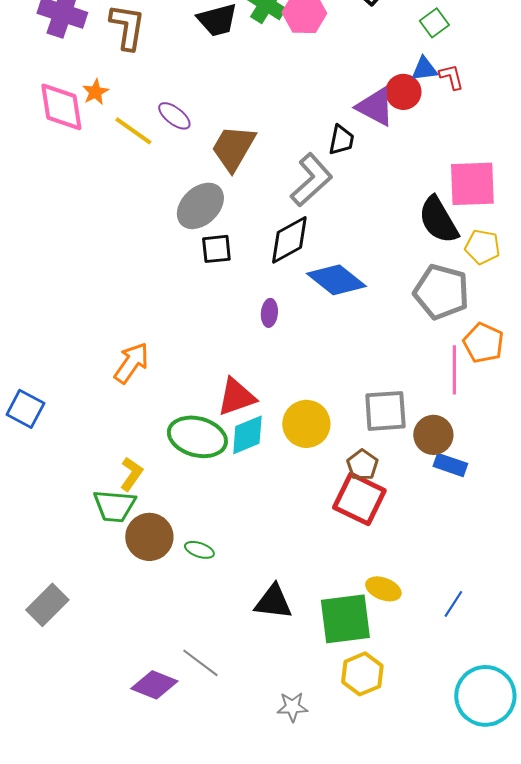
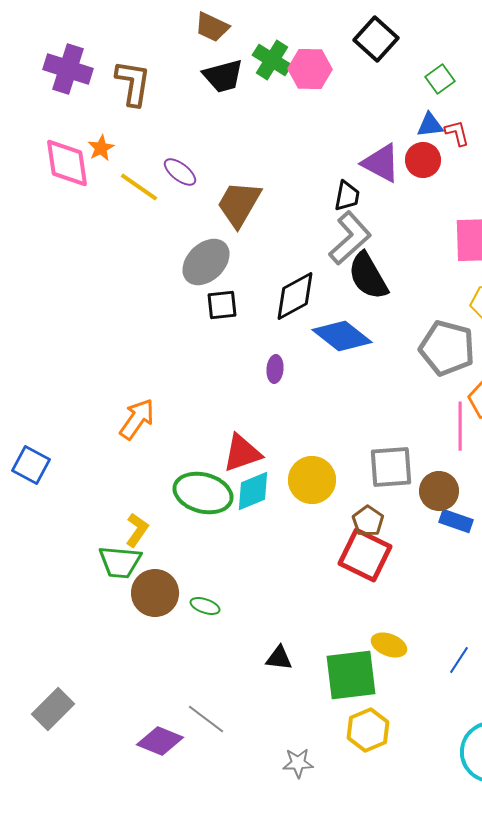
red circle: (403, 92) -> (423, 160), moved
gray L-shape: (311, 180) -> (350, 238), moved
black semicircle: (438, 220) -> (368, 276), moved
black triangle: (273, 602) -> (279, 658), size x0.7
gray rectangle: (47, 605) -> (53, 709), moved

